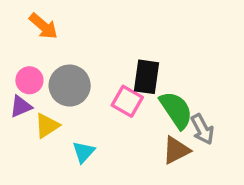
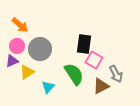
orange arrow: (43, 26) -> (20, 25), moved
pink square: (127, 101) -> (94, 60), moved
green semicircle: (176, 110) -> (74, 74), moved

